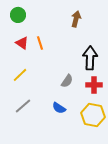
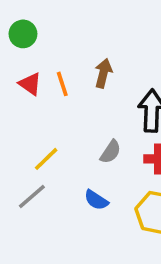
brown arrow: (76, 19) -> (103, 73), moved
yellow line: (20, 75) -> (46, 159), moved

